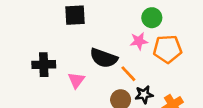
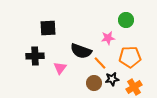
black square: (75, 15) -> (48, 28), moved
green circle: (152, 18) -> (126, 20), moved
orange pentagon: (167, 49) -> (130, 57), moved

